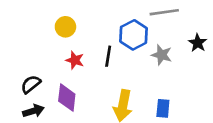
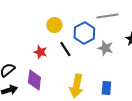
yellow circle: (65, 27) -> (54, 25), moved
black line: (108, 56) -> (65, 49), turned -42

